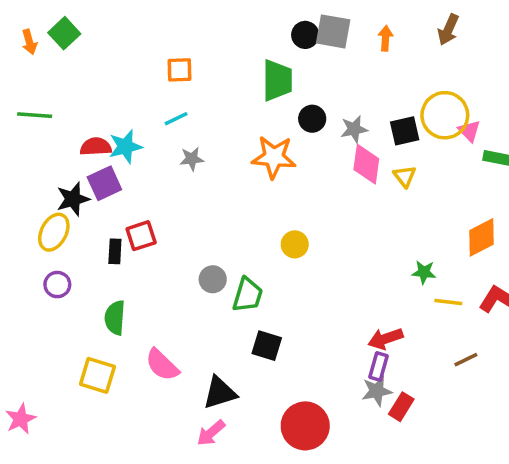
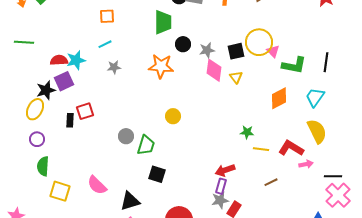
orange diamond: (481, 237) -> (279, 98), moved
green semicircle: (115, 318) -> (43, 166), moved

